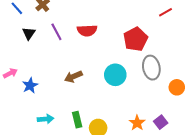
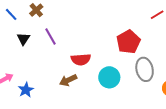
red semicircle: (87, 30) -> (81, 59), moved

